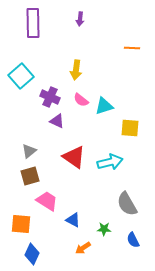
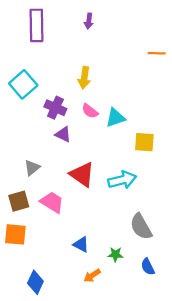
orange line: (132, 48) -> (157, 53), moved
brown square: (30, 176) -> (19, 201), moved
pink trapezoid: (47, 201) -> (52, 202), moved
orange square: (21, 224) -> (15, 234), moved

